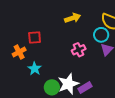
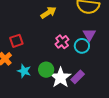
cyan circle: (101, 35) -> (82, 46), moved
green circle: (52, 87) -> (46, 70), moved

